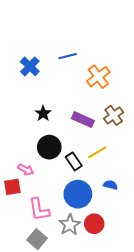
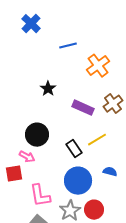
blue cross: (30, 66) -> (31, 24), moved
black star: (43, 113) -> (48, 89), moved
black circle: (49, 147) -> (37, 135), moved

